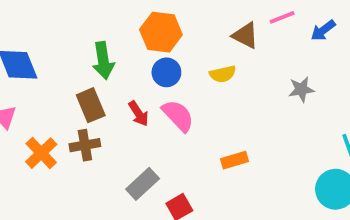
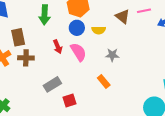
yellow semicircle: (223, 74) -> (99, 30), moved
gray star: (301, 89) -> (112, 55), moved
brown rectangle: (91, 105) -> (18, 37), moved
orange rectangle: (234, 160) -> (104, 81), turned 56

